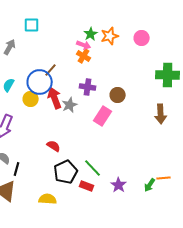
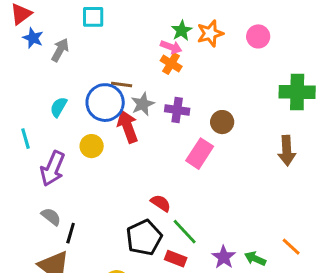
brown line: (51, 70) -> (122, 85), turned 56
yellow circle: (31, 99) -> (92, 146), moved
gray star: (70, 105) -> (143, 104), moved
red semicircle: (54, 146) -> (161, 203), moved
orange line: (164, 178) -> (291, 247), turned 48
green arrow: (150, 185) -> (255, 259), moved, turned 80

